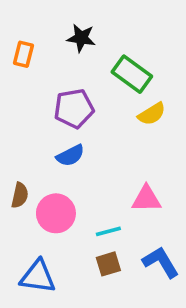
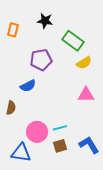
blue semicircle: (70, 155) -> (28, 86), moved
pink triangle: (146, 199) -> (86, 95), moved
pink circle: (56, 213) -> (37, 132), moved

